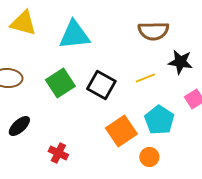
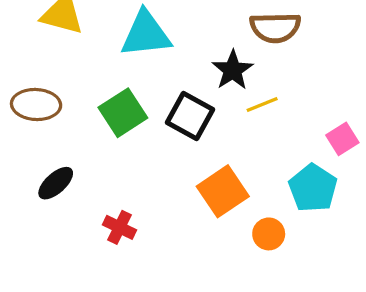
black star: (180, 62) -> (233, 70), moved, turned 30
cyan pentagon: (159, 120) -> (313, 188), moved

